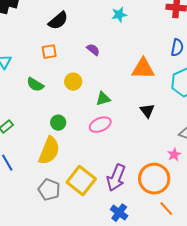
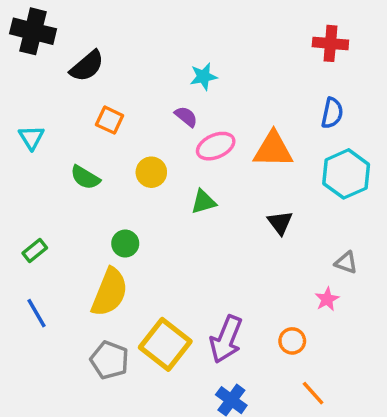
cyan star: (119, 15) -> (204, 77), moved
black semicircle: (58, 21) -> (87, 66), moved
orange square: (49, 52) -> (110, 120), turned 35
pink ellipse: (100, 125) -> (216, 146), moved
orange circle: (154, 179) -> (292, 341), size x0.5

